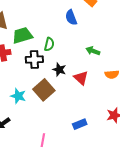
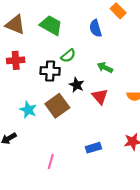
green trapezoid: (22, 35) -> (51, 25), moved, turned 40
green semicircle: (49, 44) -> (68, 56), turned 32
green arrow: (93, 51) -> (105, 67), moved

